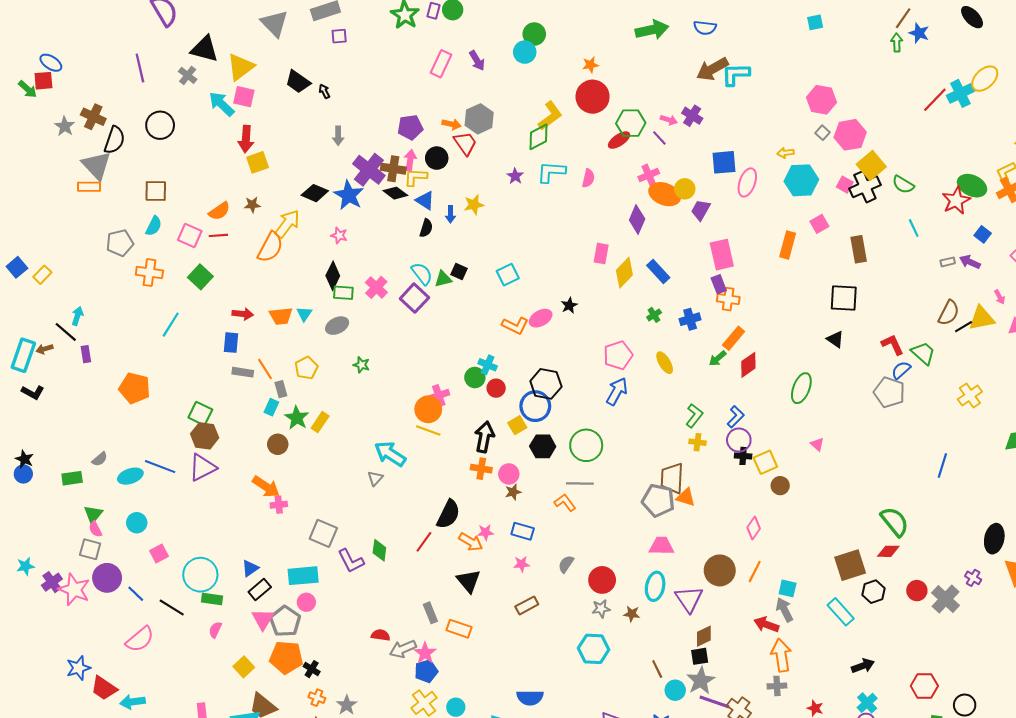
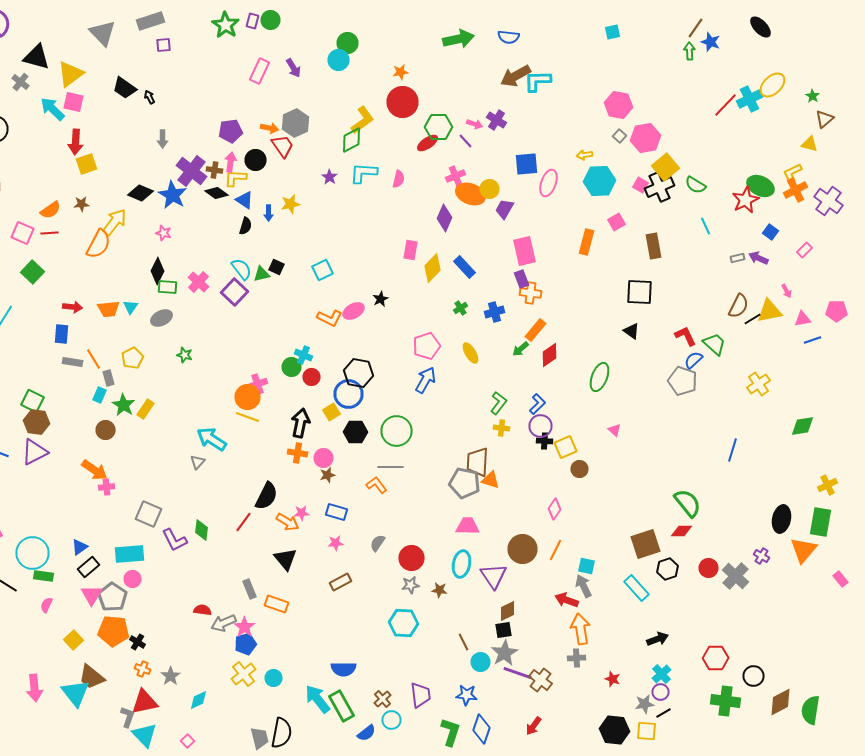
brown cross: (393, 169) -> (214, 170), size x0.7

